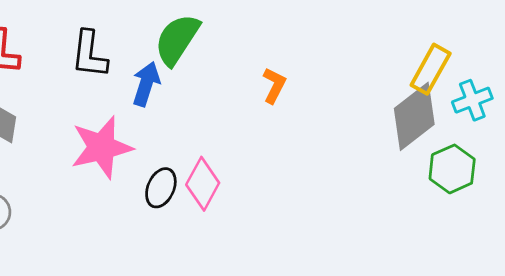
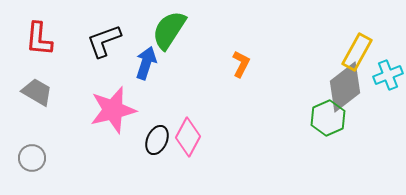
black L-shape: (89, 54) -> (104, 41), turned 63
green hexagon: (452, 169) -> (328, 118), moved

